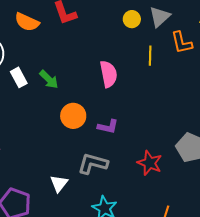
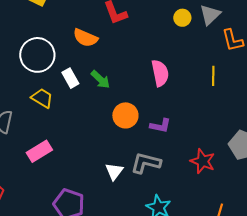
orange semicircle: (27, 22) -> (85, 38), moved
yellow line: (150, 56) -> (213, 76), moved
white triangle: (59, 183) -> (114, 171), moved

